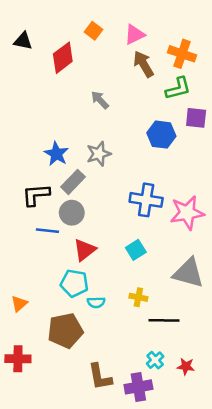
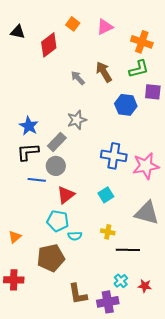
brown arrow: (144, 64) -> (104, 72), moved
blue star: (56, 154) -> (29, 126), moved

